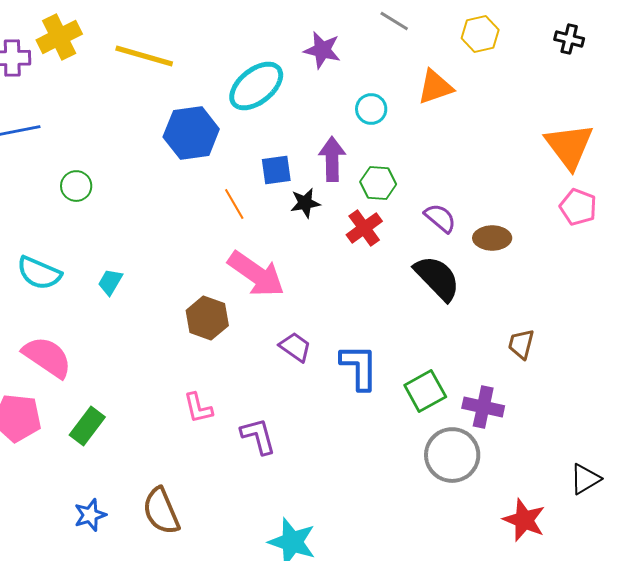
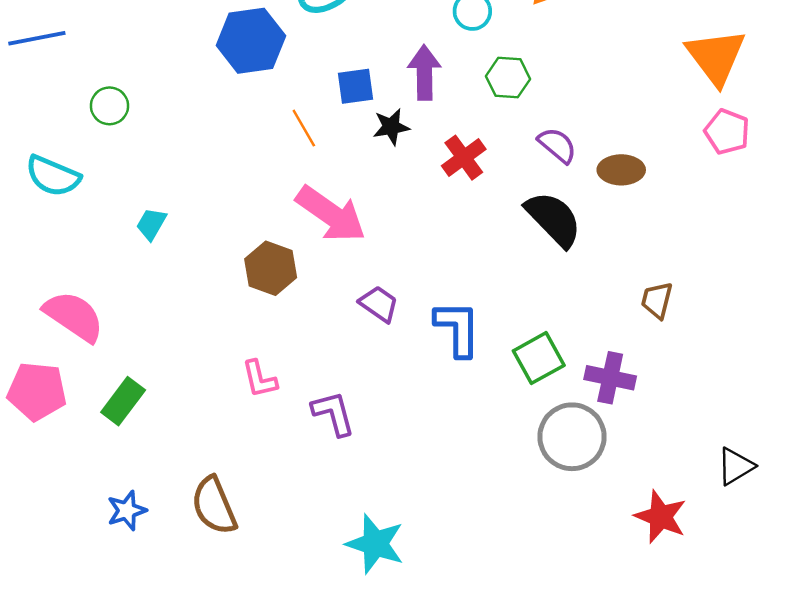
green hexagon: (378, 183) -> (508, 78), moved
cyan semicircle: (39, 273) -> (53, 176), moved

